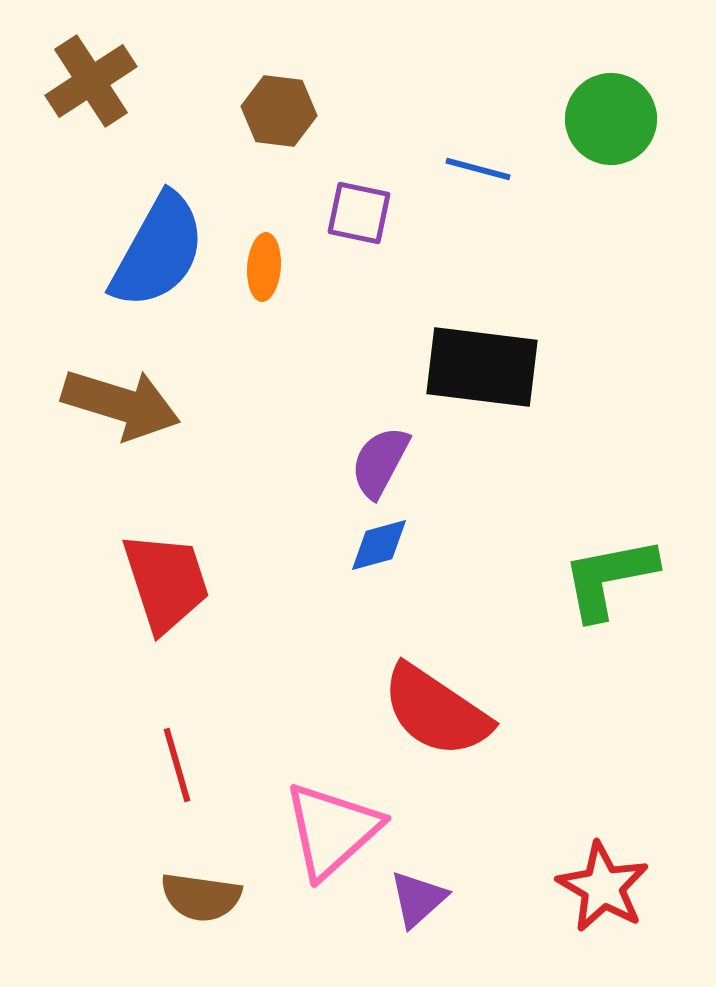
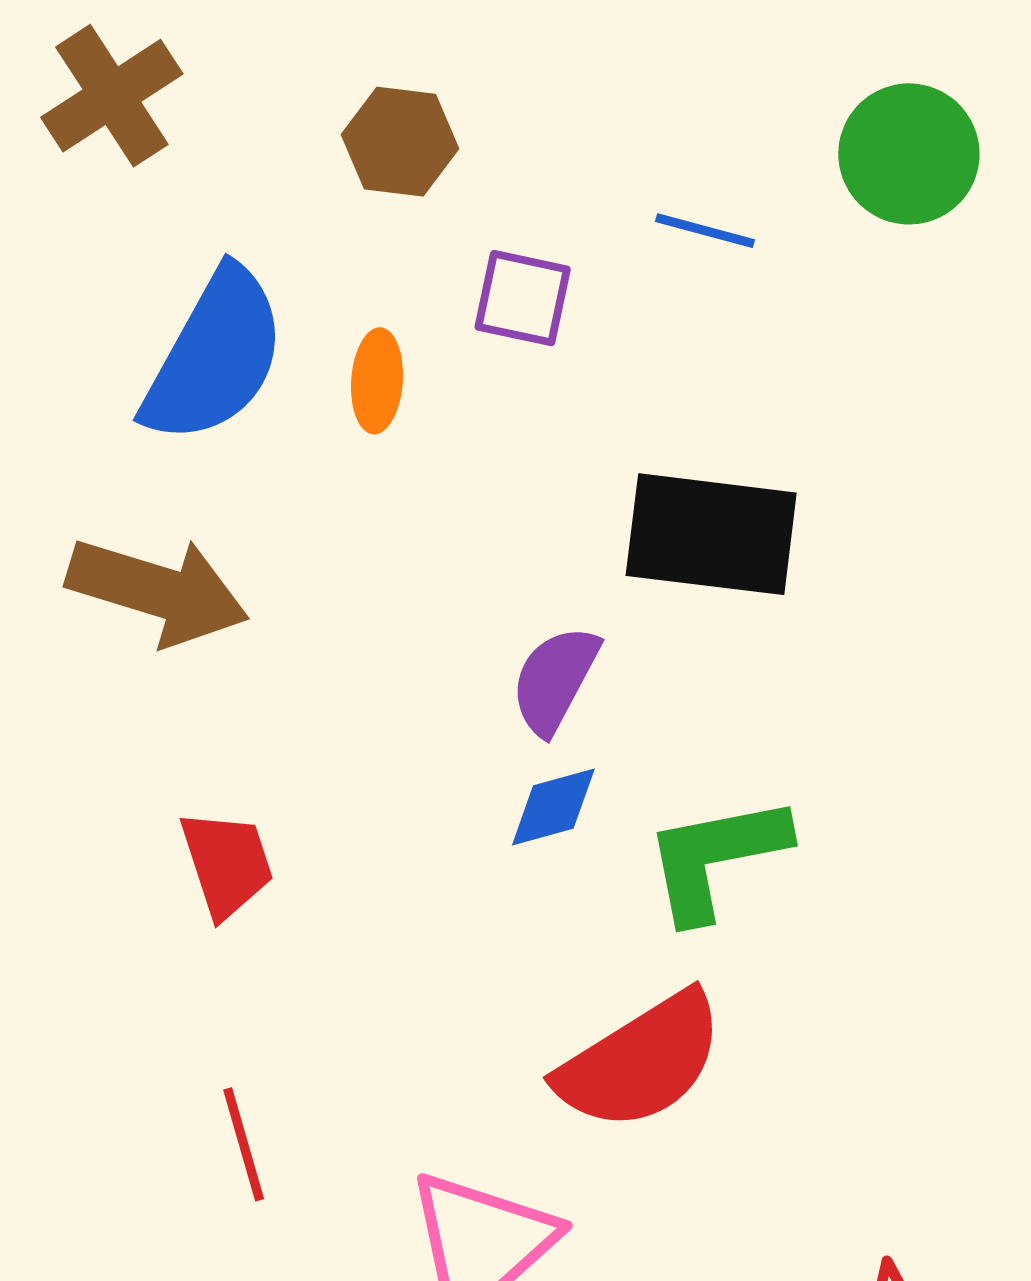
green L-shape: (609, 578) -> (716, 858), moved
red trapezoid: (166, 582) -> (227, 864), size x0.7
red semicircle: (436, 711) -> (641, 1062), turned -66

